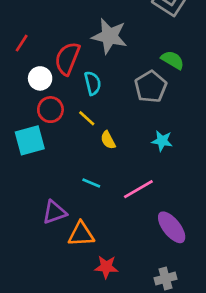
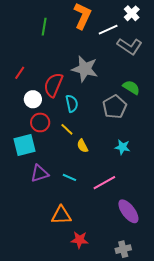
purple triangle: (54, 212) -> (40, 173), moved

